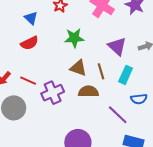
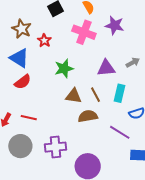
blue triangle: (31, 18) -> (19, 58), size x1.5
purple triangle: (117, 46) -> (106, 68), turned -36
purple cross: (53, 93) -> (55, 147), moved, turned 30

